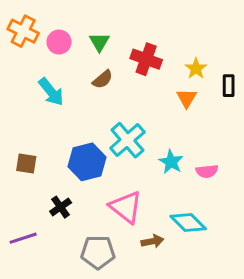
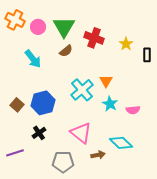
green triangle: (99, 42) -> (64, 27), size x1.6
orange triangle: (187, 98) -> (106, 81), moved
blue hexagon: (87, 162) -> (43, 103), moved
brown square: (26, 163) -> (17, 105), turned 32

